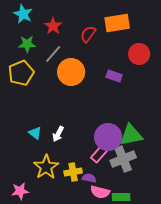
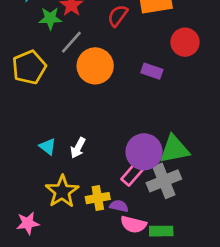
green star: (27, 44) -> (50, 18), moved

